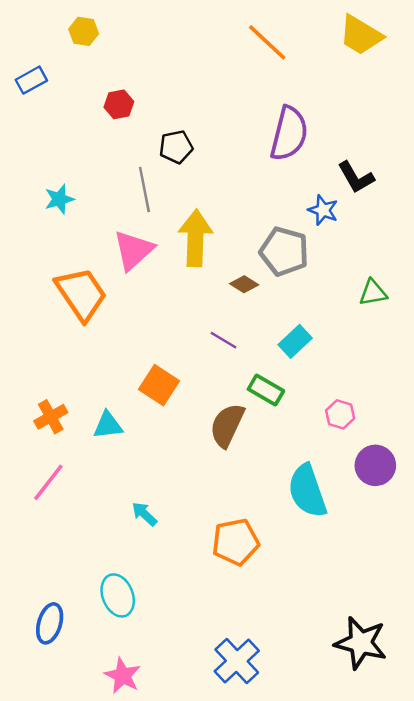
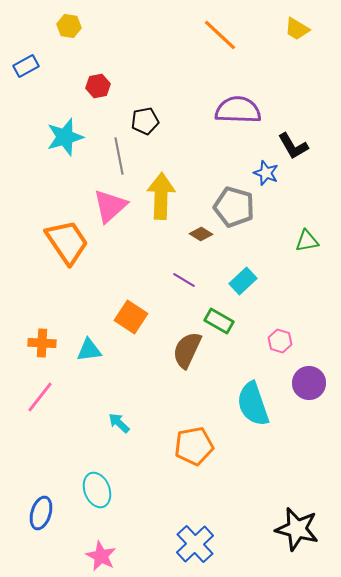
yellow trapezoid: (361, 35) -> (297, 29), size x0.7
purple semicircle: (289, 134) -> (238, 110), turned -102
cyan star: (59, 199) -> (65, 137), moved, size x1.5
orange cross: (51, 417) -> (42, 343), turned 32

